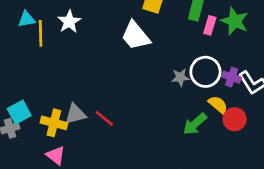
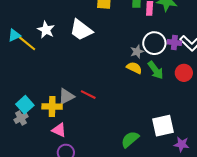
yellow line: (41, 33) -> (27, 43), turned -36
white trapezoid: (136, 36) -> (81, 30), moved
yellow semicircle: (218, 105) -> (134, 68), moved
green arrow: (195, 124) -> (156, 70), moved, turned -72

